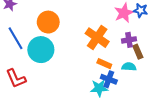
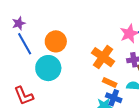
blue line: (16, 38) -> (25, 44), moved

